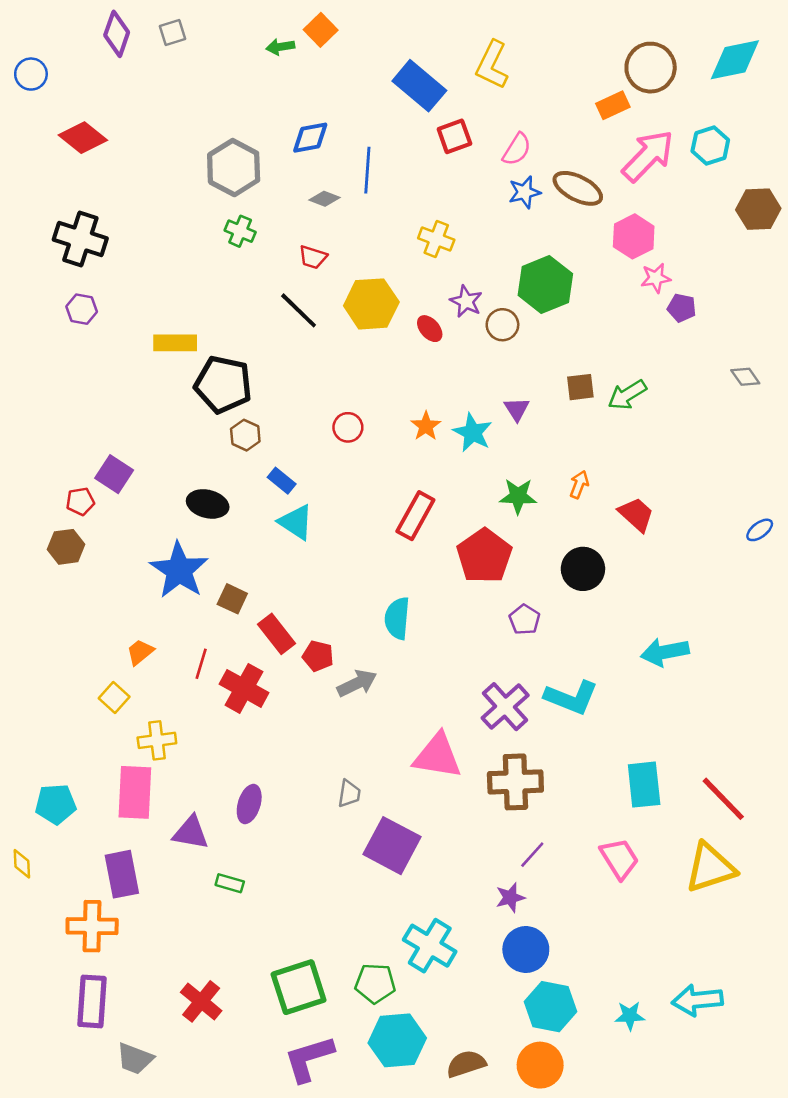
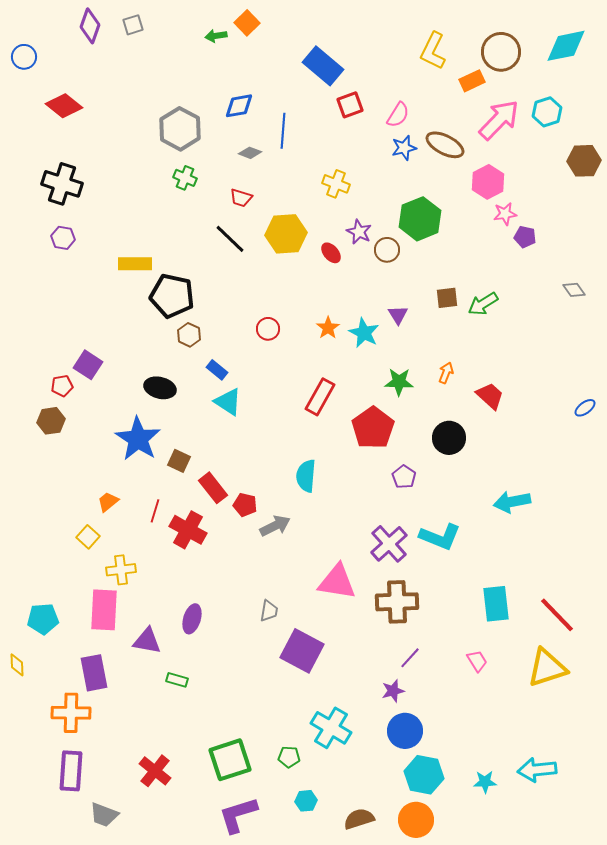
yellow L-shape: (492, 65) -> (433, 51), moved
pink trapezoid: (619, 859) -> (477, 661), size x0.7
green pentagon: (375, 983) -> (289, 757), size x0.7
cyan hexagon: (397, 1040) -> (306, 801), size x0.5

